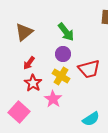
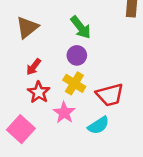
red trapezoid: (89, 69) -> (110, 95), moved
cyan semicircle: (91, 119) -> (98, 125), moved

